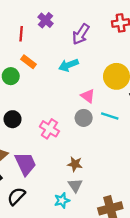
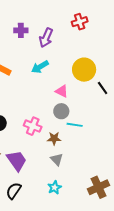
purple cross: (46, 20) -> (21, 30), moved, turned -32
cyan line: (110, 116) -> (75, 125), moved
brown star: (75, 164) -> (54, 138), moved
gray triangle: (75, 185) -> (57, 159), moved

